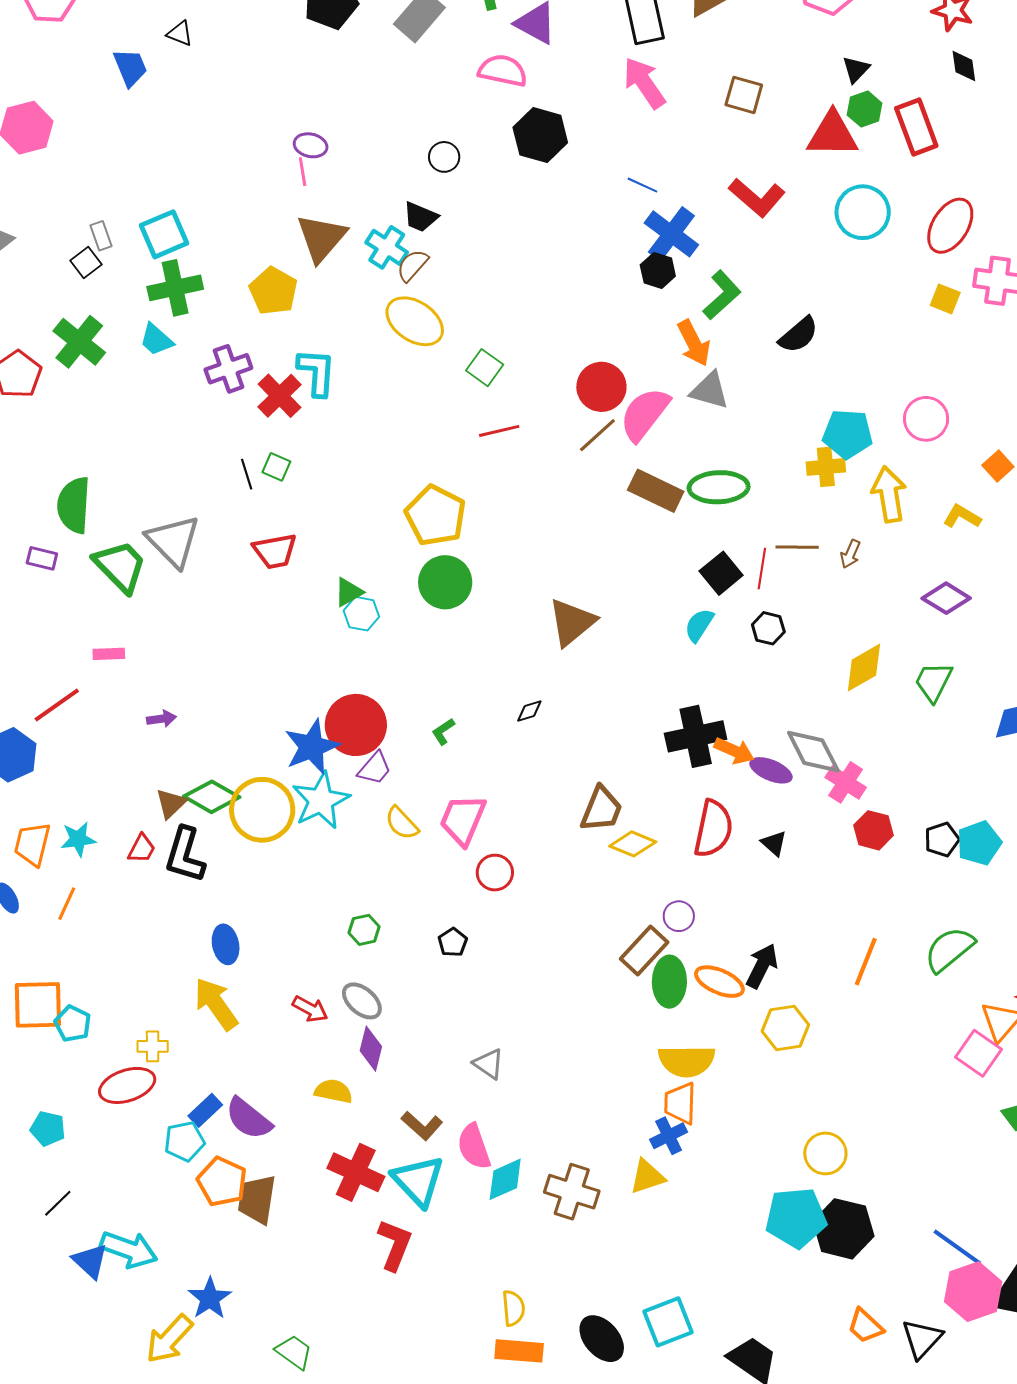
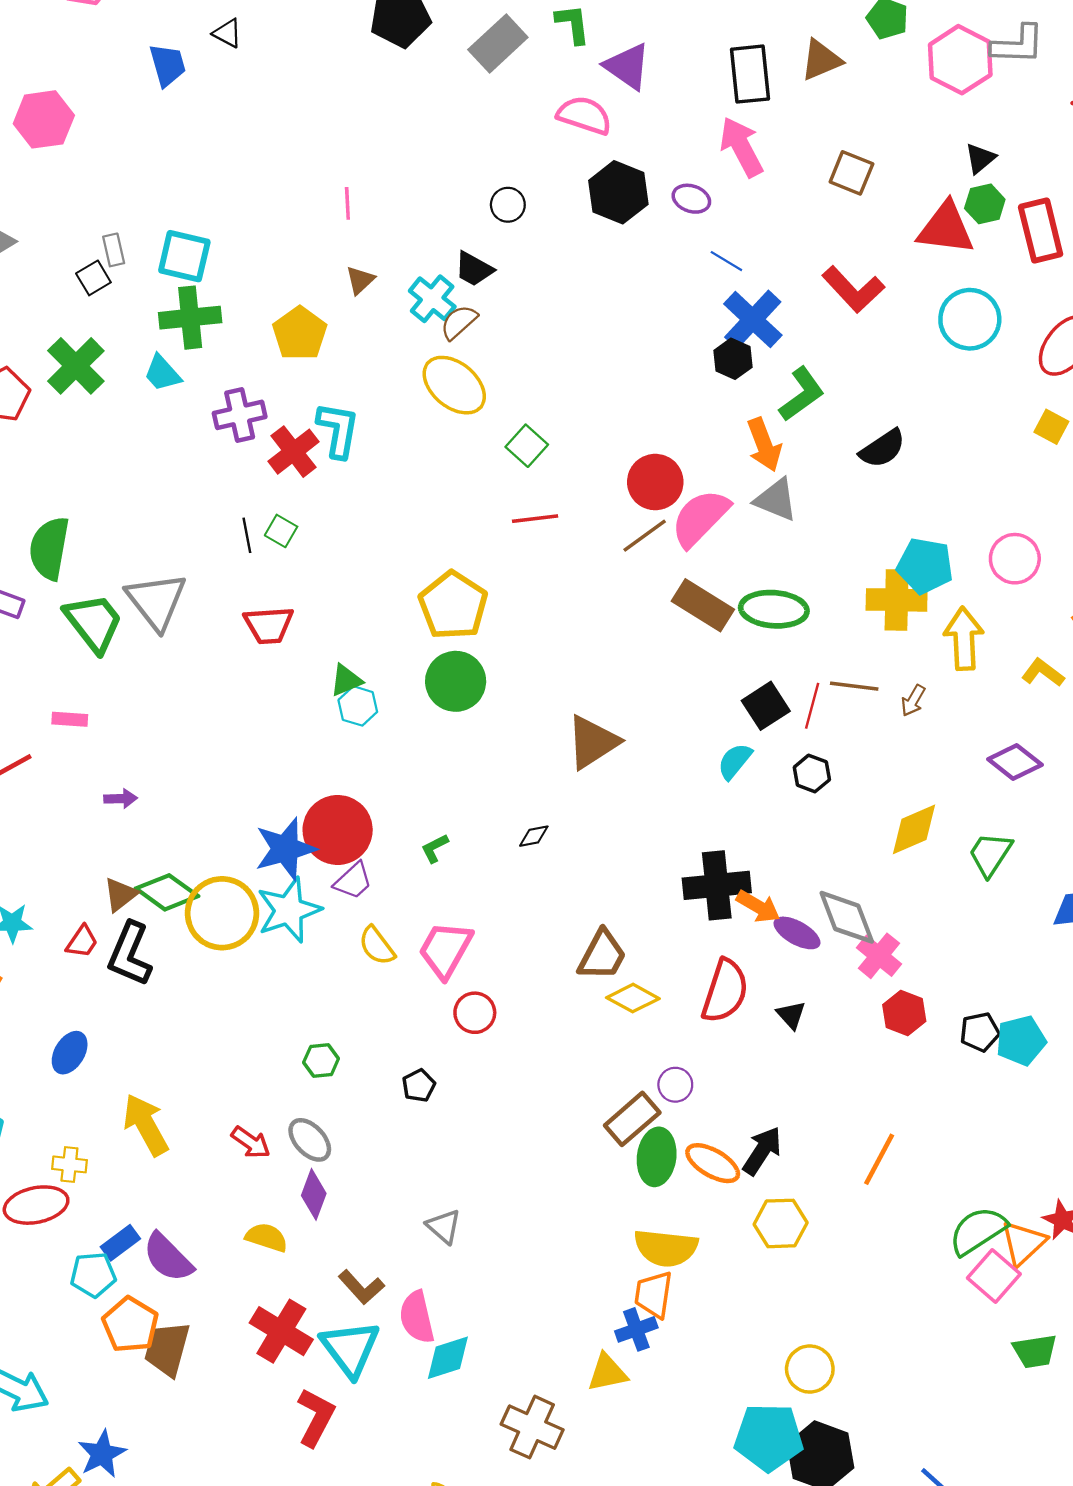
purple ellipse: (311, 145) -> (691, 199), moved
cyan square: (164, 234) -> (184, 256), turned 30
brown triangle: (321, 238) -> (360, 280), size x0.5
yellow cross: (826, 467) -> (897, 600), size x1.4
blue ellipse: (226, 944) -> (70, 1053), moved, turned 36
green semicircle: (949, 949) -> (978, 1231), moved
brown cross: (572, 1192) -> (532, 1427), moved

